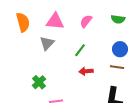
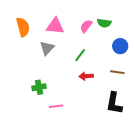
green semicircle: (118, 19) -> (104, 23), moved
blue circle: (120, 49) -> (120, 46), moved
green cross: (39, 82) -> (39, 87), turned 32

